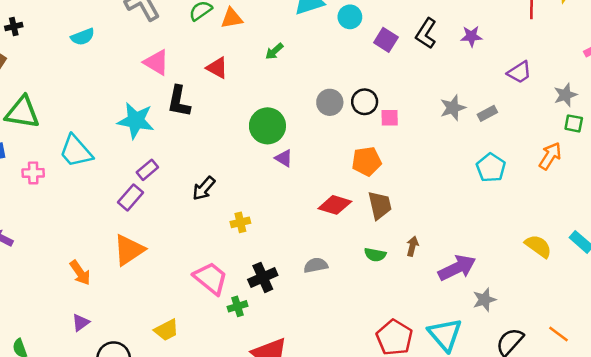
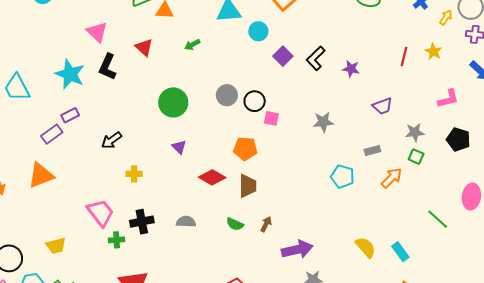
gray rectangle: (487, 113) -> (372, 150), moved
purple triangle: (284, 158) -> (179, 147), moved
cyan pentagon: (491, 168) -> (342, 176), turned -30

